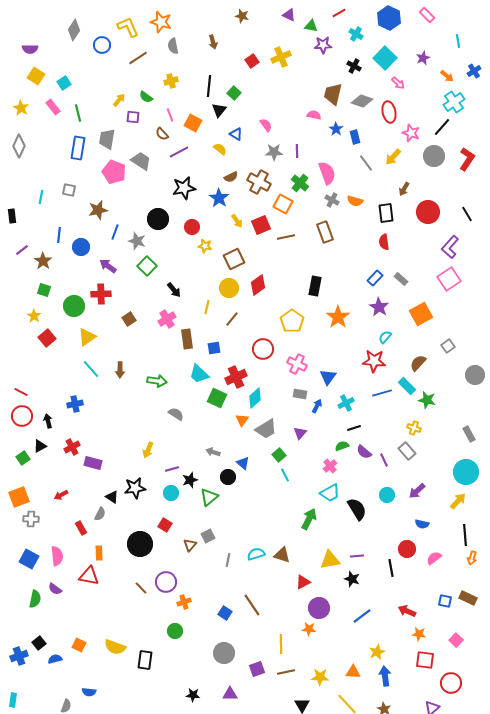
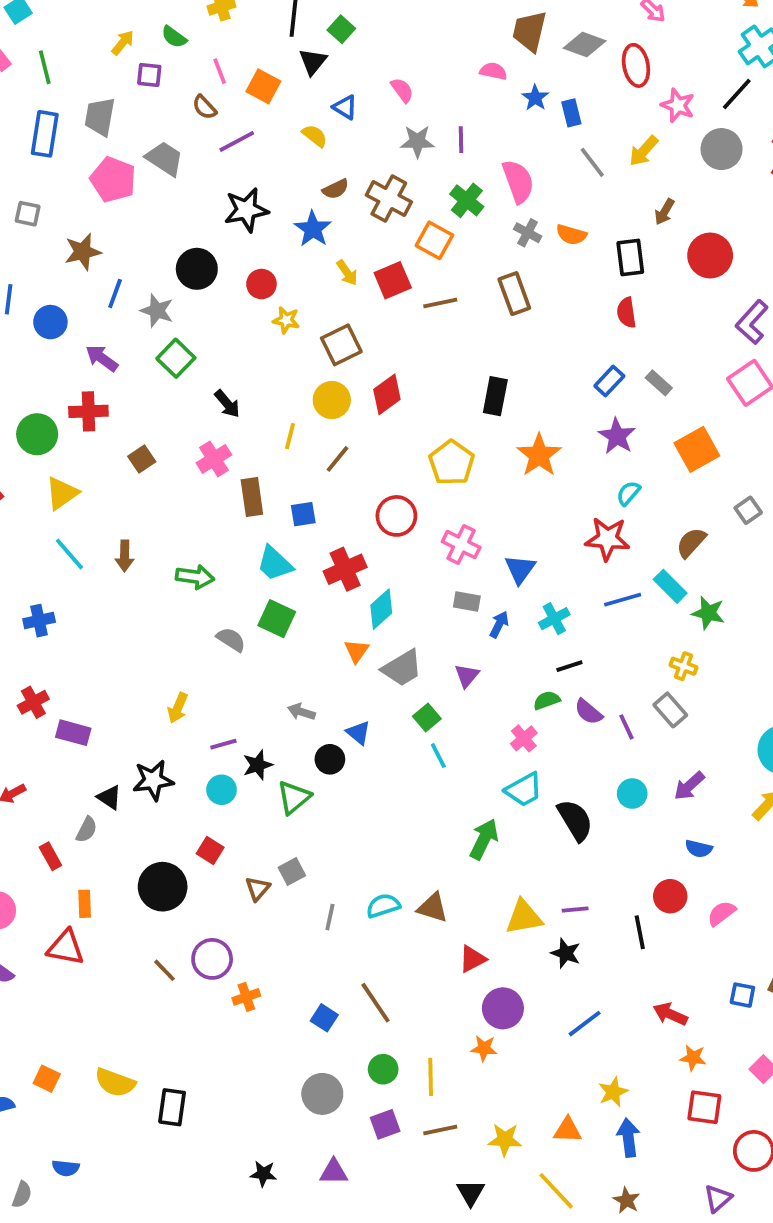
green square: (217, 398) -> (277, 619), moved
green circle: (175, 631) -> (383, 1069), moved

